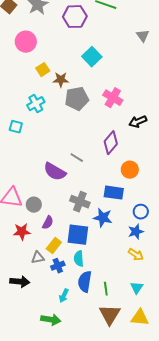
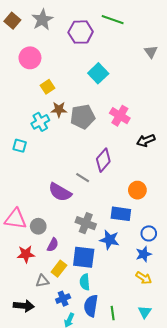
brown star: (61, 80) -> (59, 110), moved
purple diamond: (111, 143) -> (103, 160), moved
blue cross: (58, 266) -> (63, 299), moved

